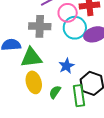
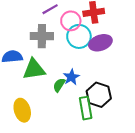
yellow ellipse: (34, 82) -> (22, 110), moved
green semicircle: (55, 92) -> (59, 85), moved

